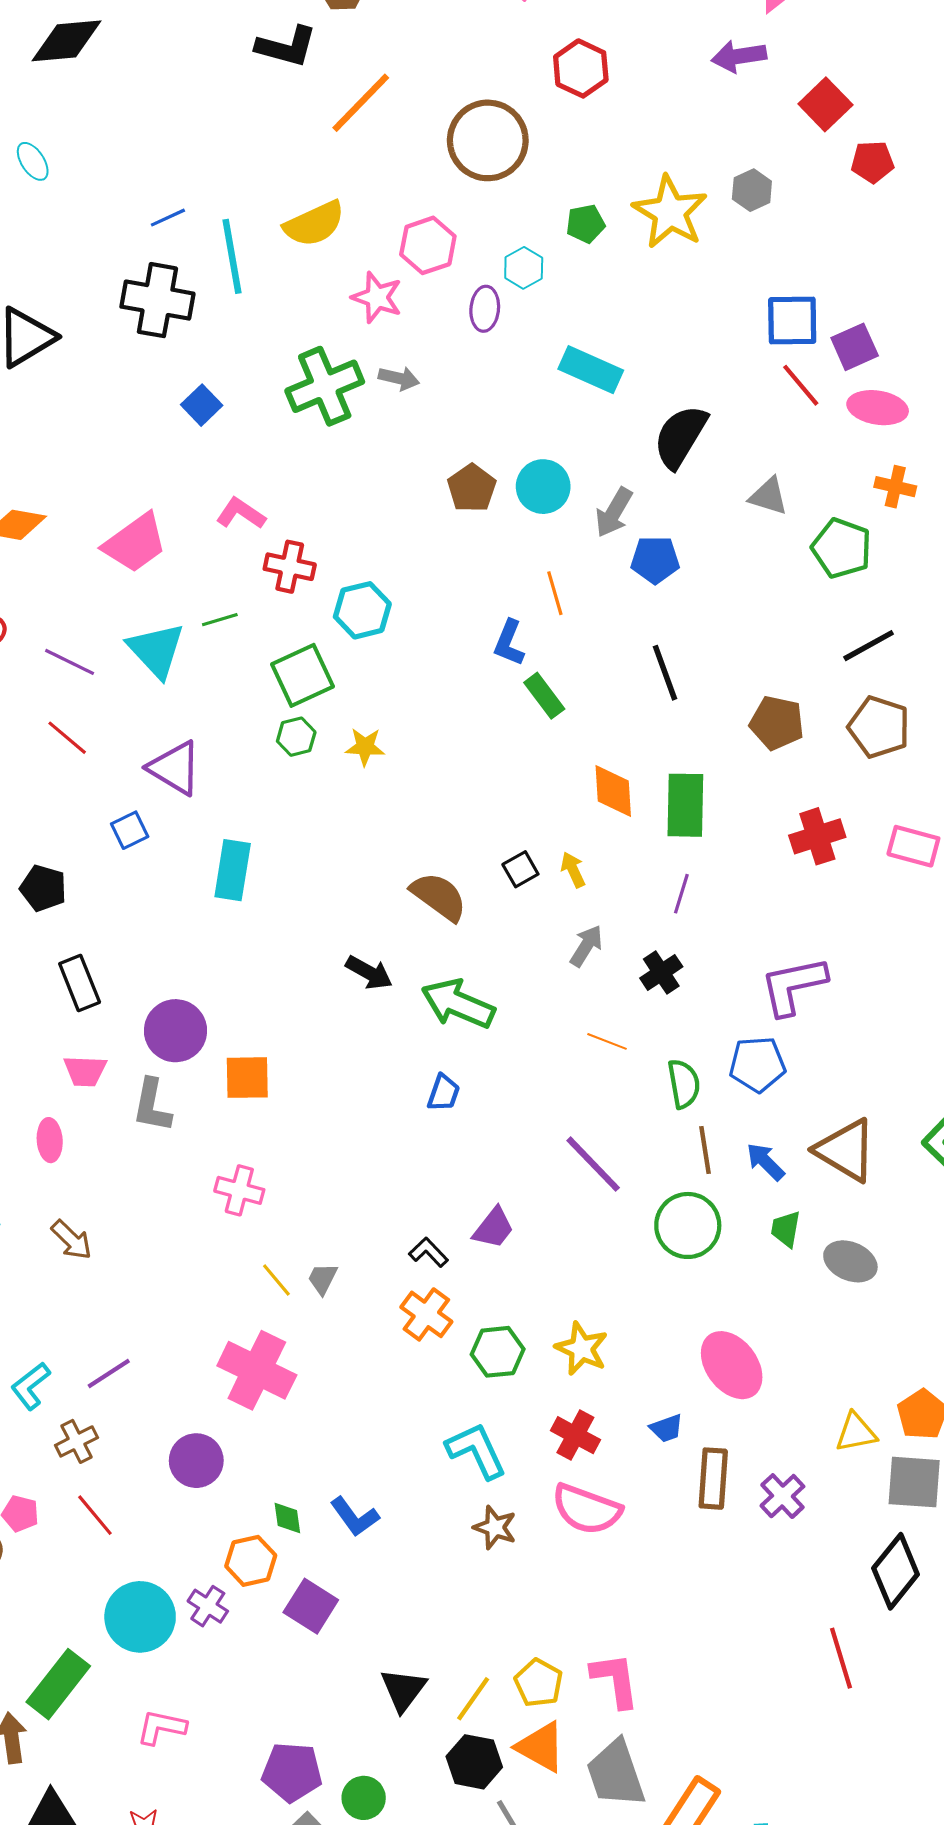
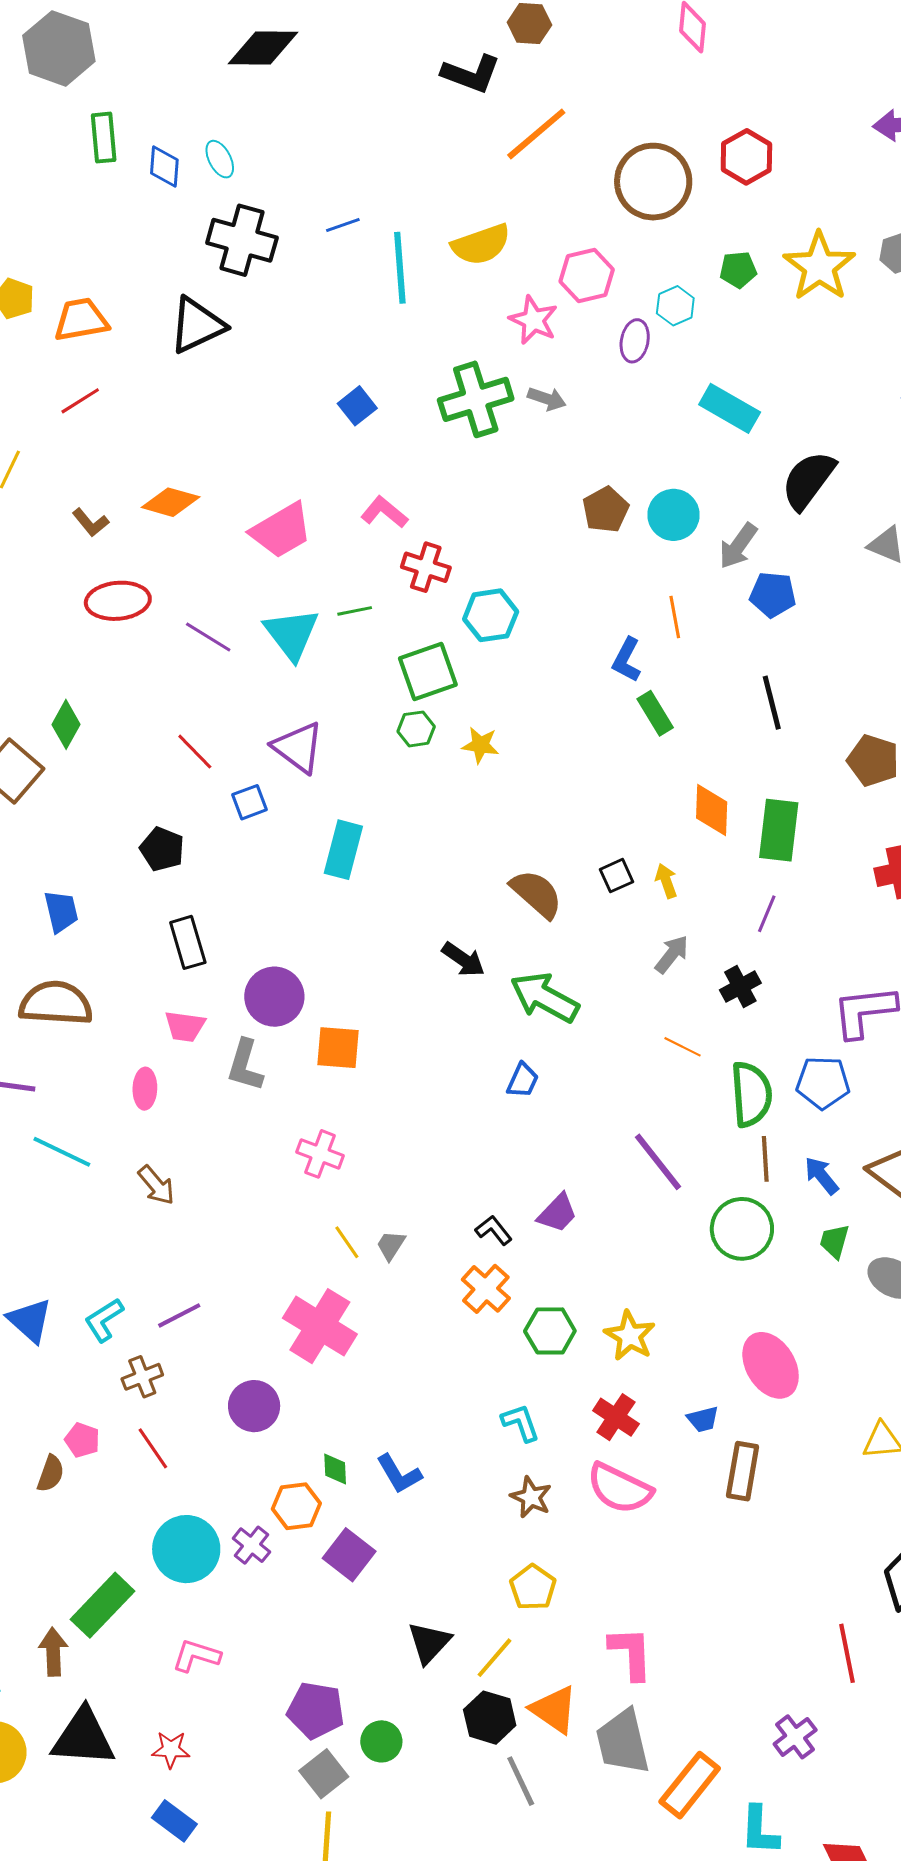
red hexagon: (581, 68) -> (746, 157), moved
black cross: (157, 300) -> (242, 240), moved
red line: (67, 738) -> (195, 752), moved
green semicircle: (684, 1084) -> (751, 1094), size x1.4
cyan L-shape: (476, 1451) -> (521, 1423), size x0.7
purple cross: (782, 1496) -> (795, 1737), moved
yellow pentagon: (539, 1683) -> (533, 1587), moved

